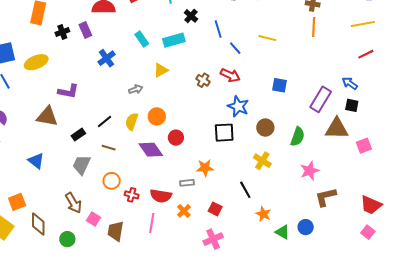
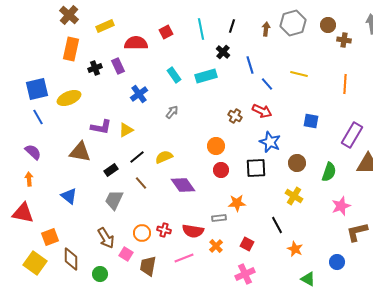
orange line: (314, 27) -> (345, 84), moved
yellow triangle: (161, 70) -> (126, 130), moved
gray arrow: (136, 89) -> (172, 112), moved, turned -32
orange circle: (157, 116) -> (216, 146), moved
yellow semicircle: (132, 121) -> (164, 157), turned 48
red circle: (176, 138) -> (221, 170), moved
brown line: (109, 148) -> (141, 183), turned 32
orange circle: (112, 181) -> (142, 233), moved
pink line: (152, 223) -> (184, 258), turned 60
green triangle: (282, 232) -> (308, 279), moved

